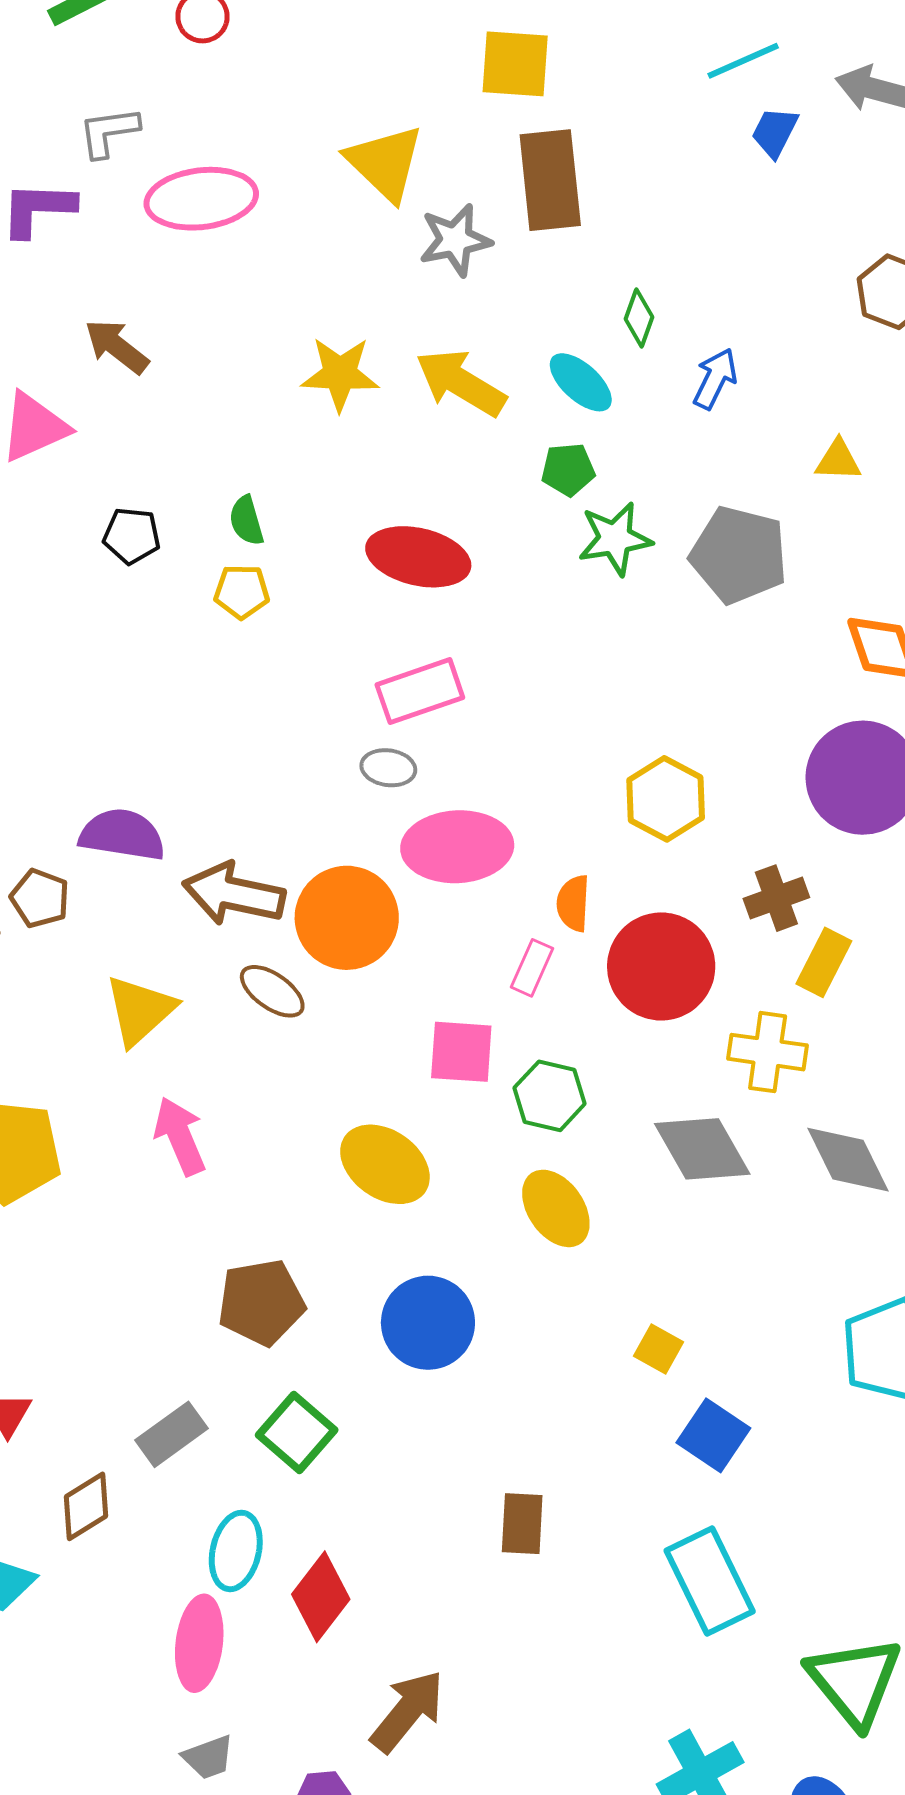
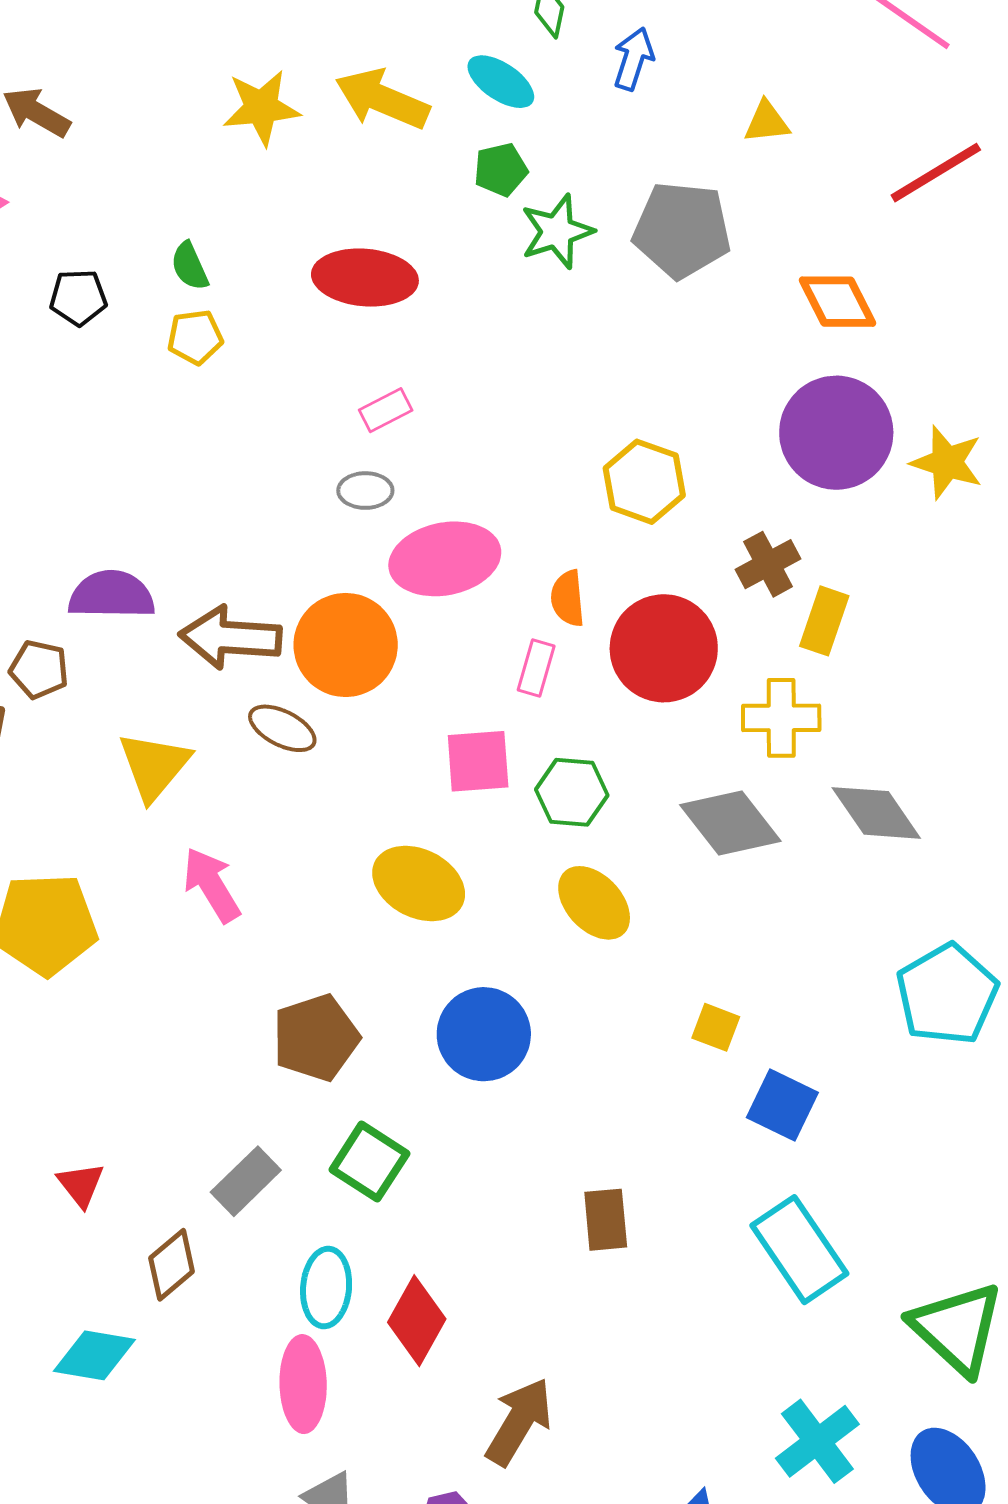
pink rectangle: (420, 691) -> (386, 410), size x0.6

